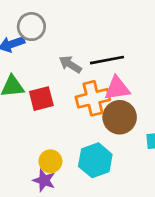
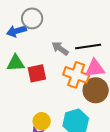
orange cross: (93, 98) -> (76, 75), turned 30

